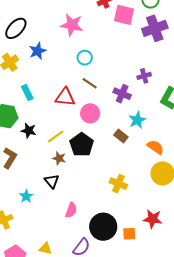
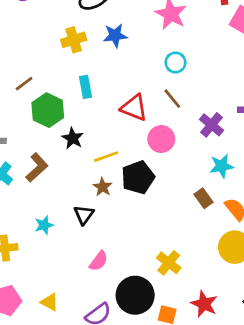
brown rectangle: (121, 136) -> (203, 198), moved
yellow cross: (118, 184) -> (169, 263), moved

